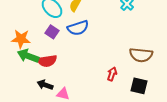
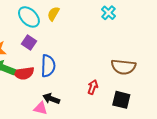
blue semicircle: (78, 28) -> (48, 66), moved, turned -70
black arrow: (45, 85) -> (51, 99), moved

